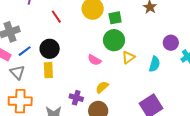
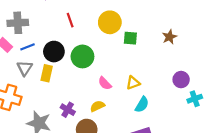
green circle: (114, 40) -> (82, 56), moved
pink semicircle: (94, 60) -> (105, 83), moved
cyan semicircle: (154, 64) -> (142, 105), moved
gray triangle: (17, 72) -> (25, 68), moved

